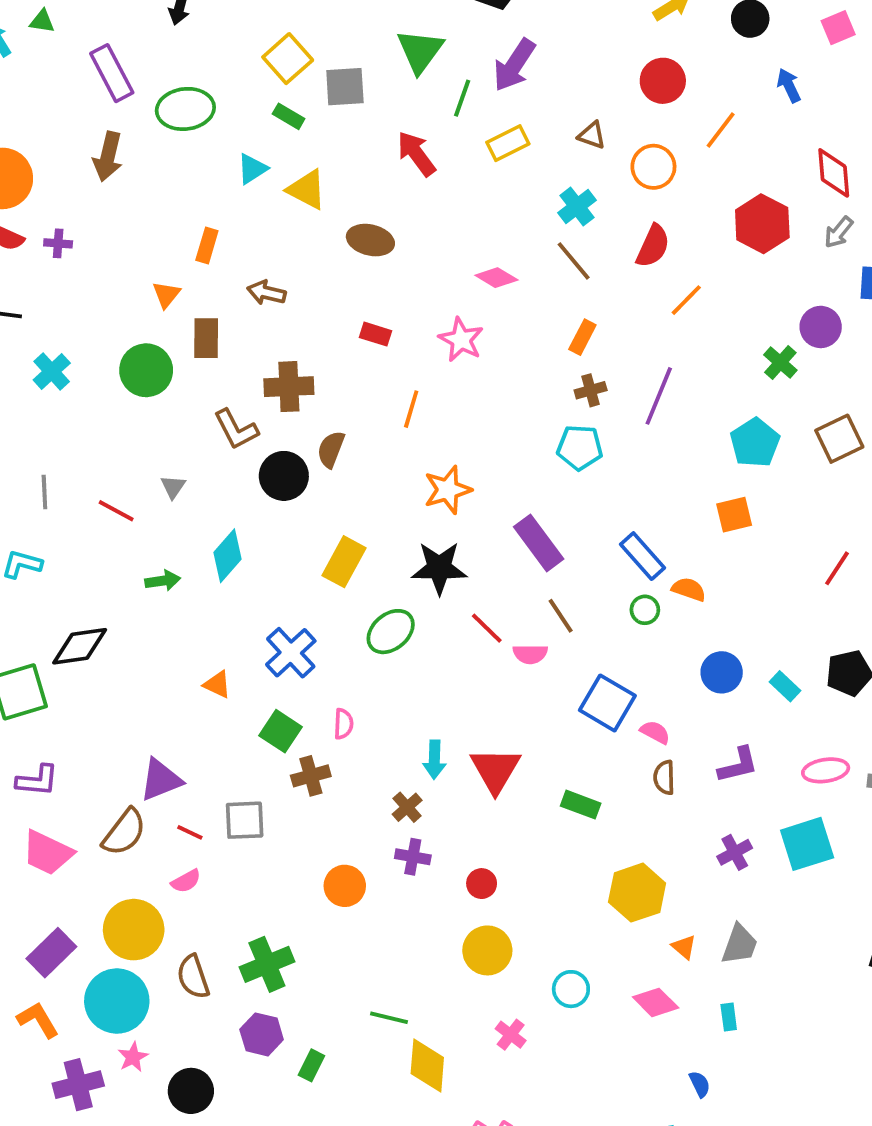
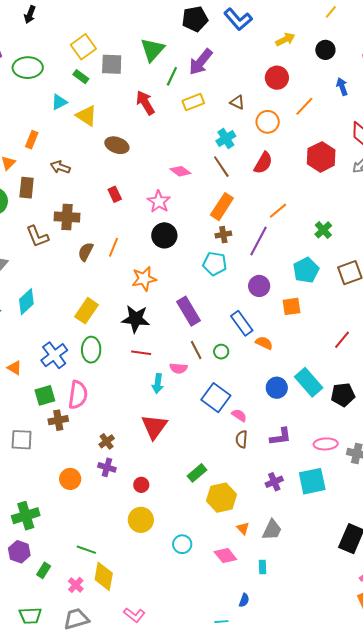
orange line: (686, 300) -> (278, 211), moved
purple circle: (821, 327) -> (259, 286), moved
red rectangle: (376, 334) -> (115, 194), turned 42
orange rectangle: (582, 337) -> (222, 207), size x1.5
orange line: (411, 409) -> (114, 247), moved
black circle: (284, 476) -> (164, 235), moved
green circle: (645, 610) -> (221, 352), moved
red line: (487, 628) -> (141, 353), moved, turned -42
green ellipse: (391, 632) -> (91, 350), moved, turned -55
cyan rectangle: (785, 686) -> (309, 382), moved, size x1.8
pink semicircle: (343, 724) -> (78, 395), size x1.8
green square: (281, 731) -> (45, 395), turned 35
cyan arrow: (434, 760) -> (158, 384), moved
green rectangle: (581, 805) -> (197, 473), moved, turned -66
pink cross: (511, 1035) -> (76, 585), moved
blue semicircle: (700, 1084) -> (244, 600), turned 40

